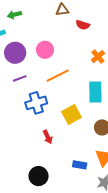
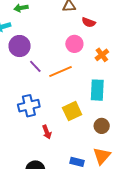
pink circle: (45, 50) -> (74, 44), moved
purple line: (20, 78) -> (35, 66), moved, turned 64
blue cross: (36, 103) -> (29, 106), moved

